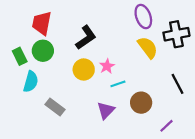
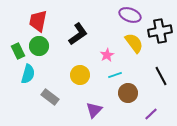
purple ellipse: (143, 17) -> (130, 15), turned -50
pink star: (107, 66) -> (107, 55), moved
yellow circle: (84, 70) -> (80, 75), moved
cyan line: (118, 84) -> (115, 75), moved
purple triangle: (106, 110) -> (94, 110), moved

